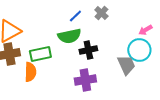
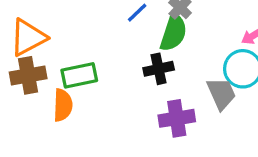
green semicircle: (69, 36) -> (173, 32), moved, turned -60
purple cross: (85, 80) -> (177, 118), moved

